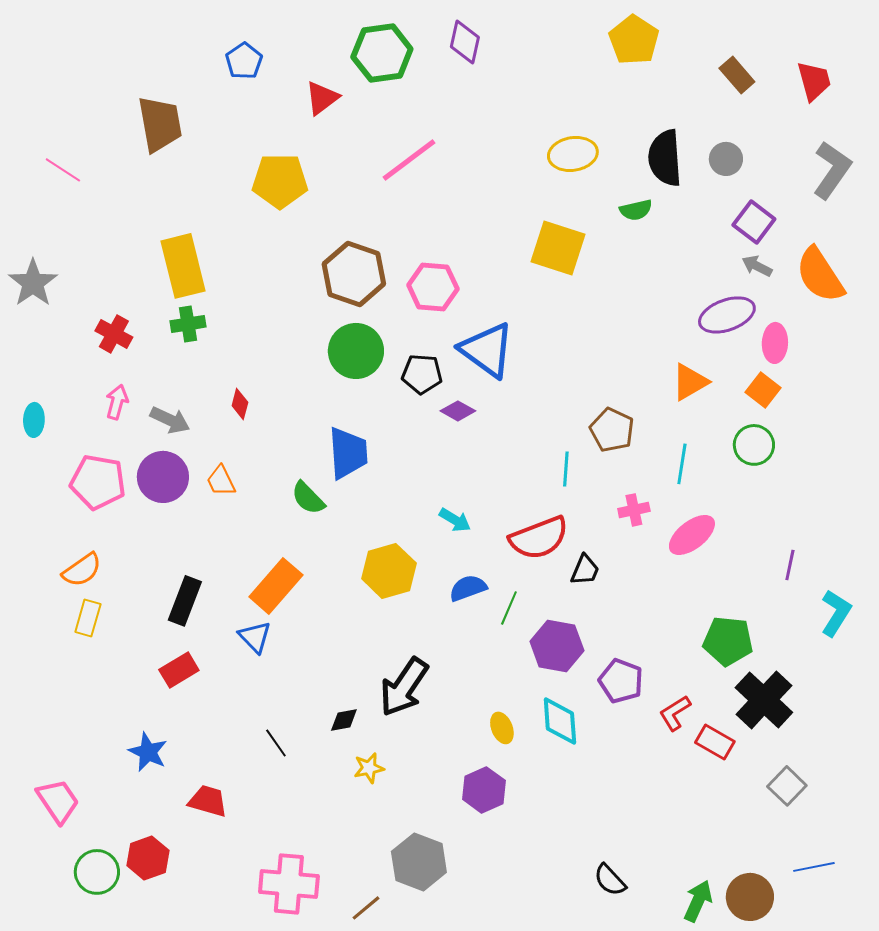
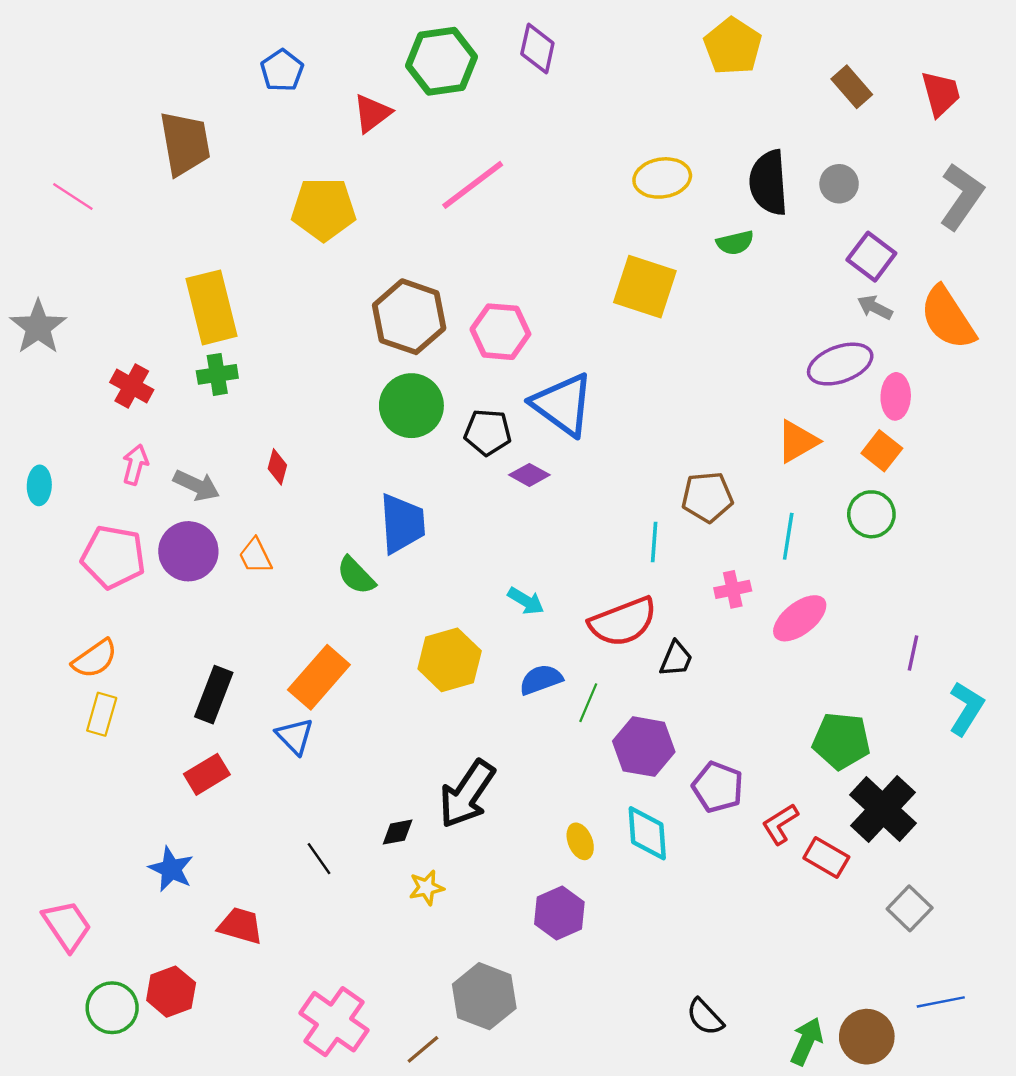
brown pentagon: (612, 430) -> (707, 497), turned -30
pink cross: (289, 884) -> (334, 1022), turned 30

